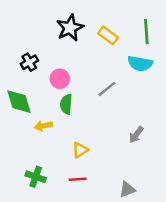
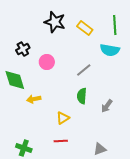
black star: (70, 28) -> (55, 22), turned -30
green semicircle: (66, 104) -> (82, 96), moved
green cross: (36, 177) -> (24, 148), moved

